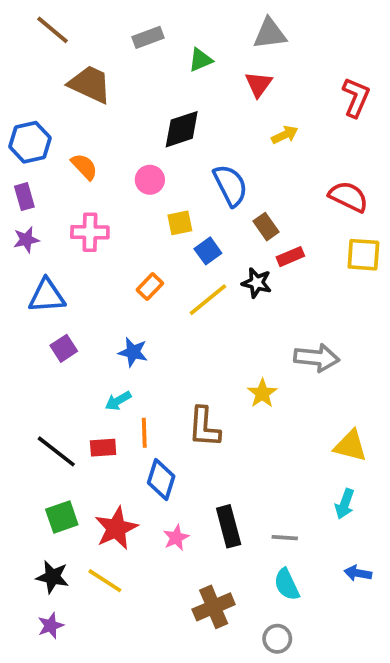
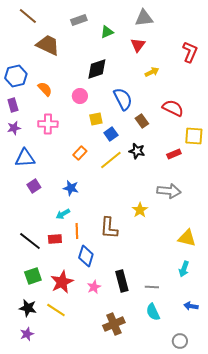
red semicircle: (348, 197) -> (173, 108), moved
red rectangle: (290, 257) -> (174, 154), moved
gray circle: (277, 639) -> (180, 341), moved

